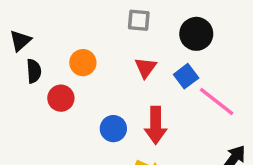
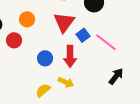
red triangle: (146, 68) -> (64, 22), size x1.6
blue square: (186, 76) -> (83, 35), moved

